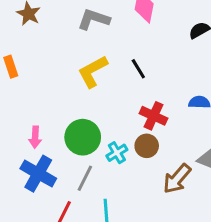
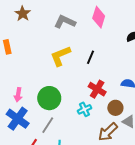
black line: (138, 69) -> (90, 57), turned 48
brown circle: (147, 146) -> (115, 108), moved
cyan cross: (117, 153) -> (84, 109), moved

